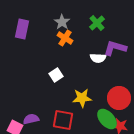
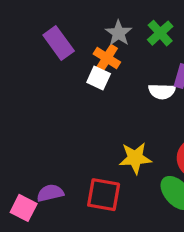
gray star: (62, 22) -> (119, 33), moved
purple rectangle: (22, 29) -> (59, 43), moved, turned -48
white square: (56, 75) -> (99, 78), moved, turned -32

